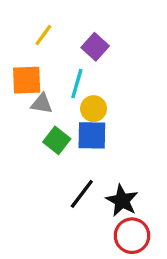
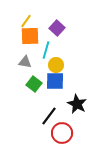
orange square: (27, 80) -> (30, 36), moved
black star: (122, 201) -> (77, 104), moved
red circle: (132, 236) -> (62, 133), moved

